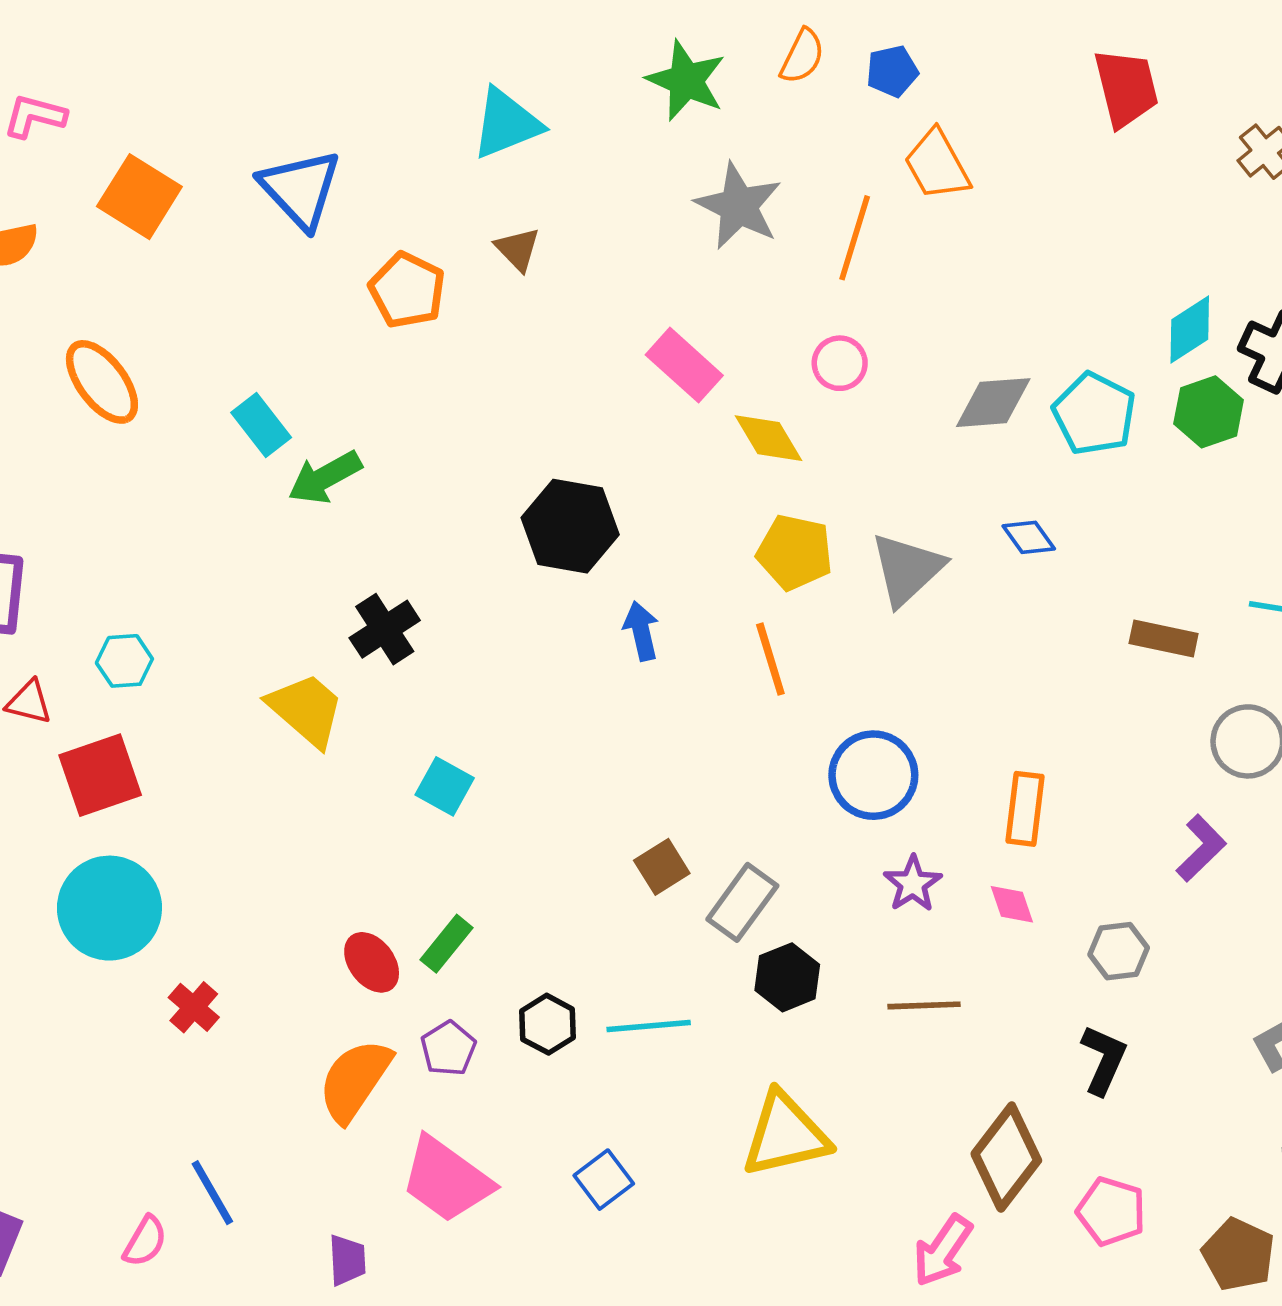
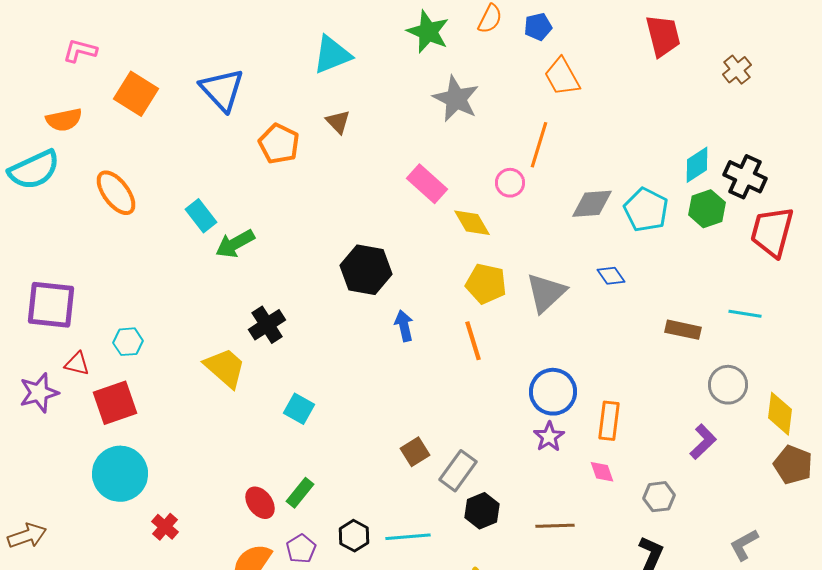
orange line: (855, 238) -> (539, 145), moved
blue circle: (873, 775) -> (553, 392), moved
purple star: (913, 884) -> (549, 437), moved

